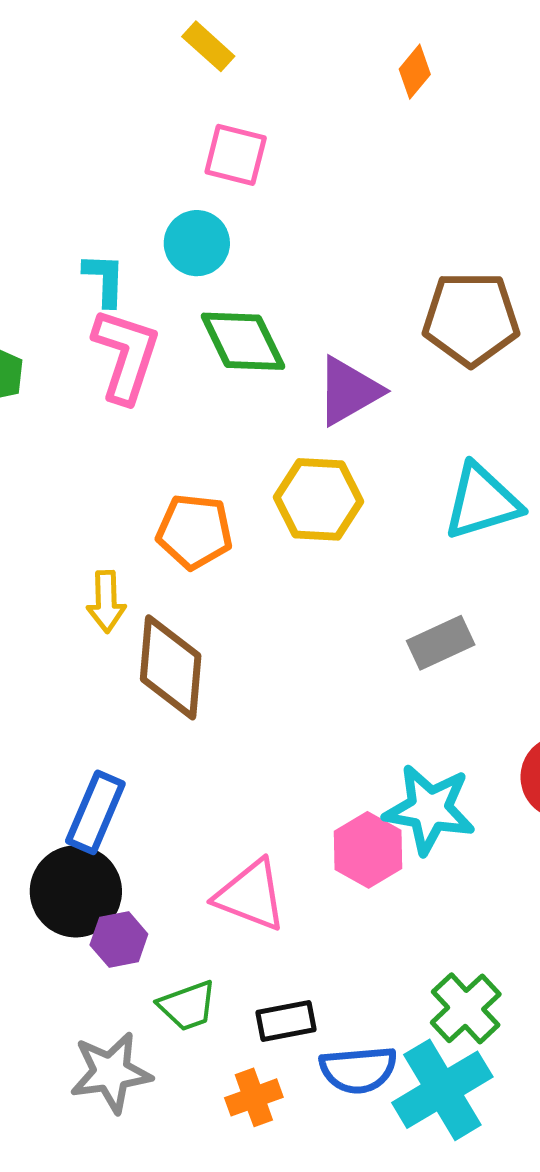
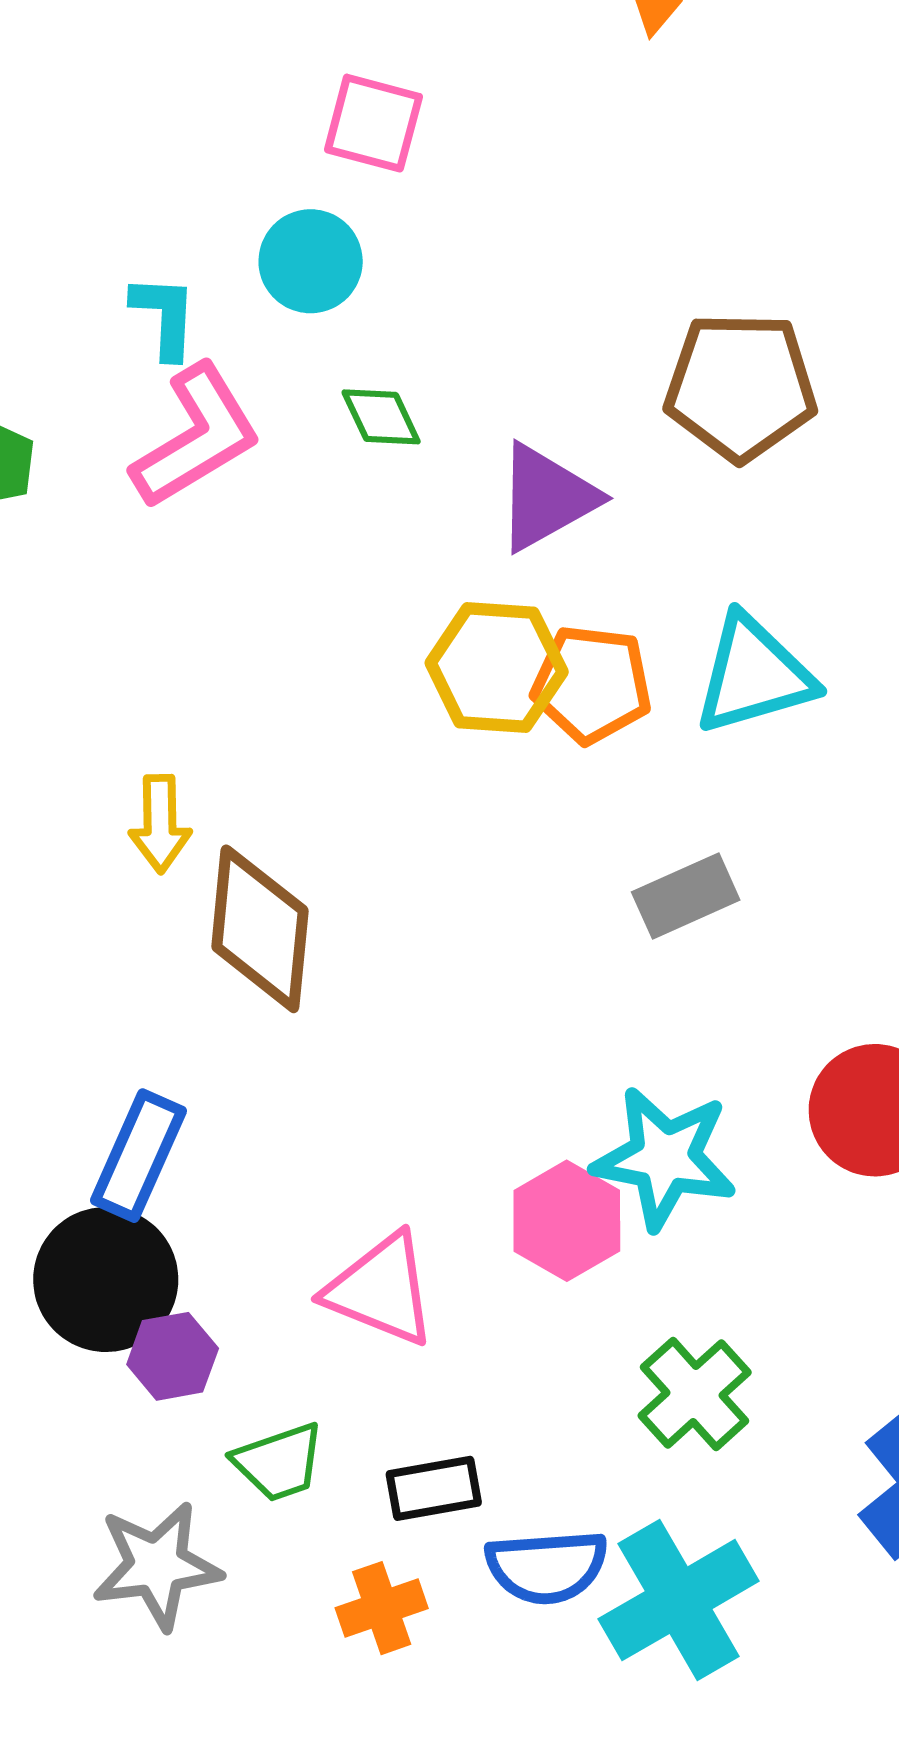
green diamond: (243, 341) -> (381, 417), size x0.6
pink L-shape: (126, 355) -> (196, 437), turned 40
orange pentagon: (194, 531) -> (592, 684), moved
green cross: (466, 1008) -> (695, 1394), moved

